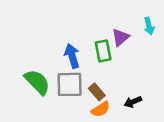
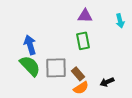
purple triangle: (120, 37) -> (85, 16), moved, turned 42
blue arrow: (72, 56) -> (30, 45), moved

